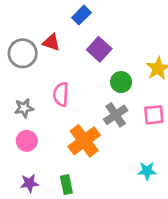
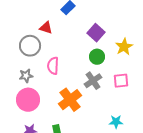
purple square: (99, 49) -> (96, 33), moved
gray circle: (23, 53) -> (30, 46), moved
pink circle: (27, 141) -> (28, 100), size x1.5

